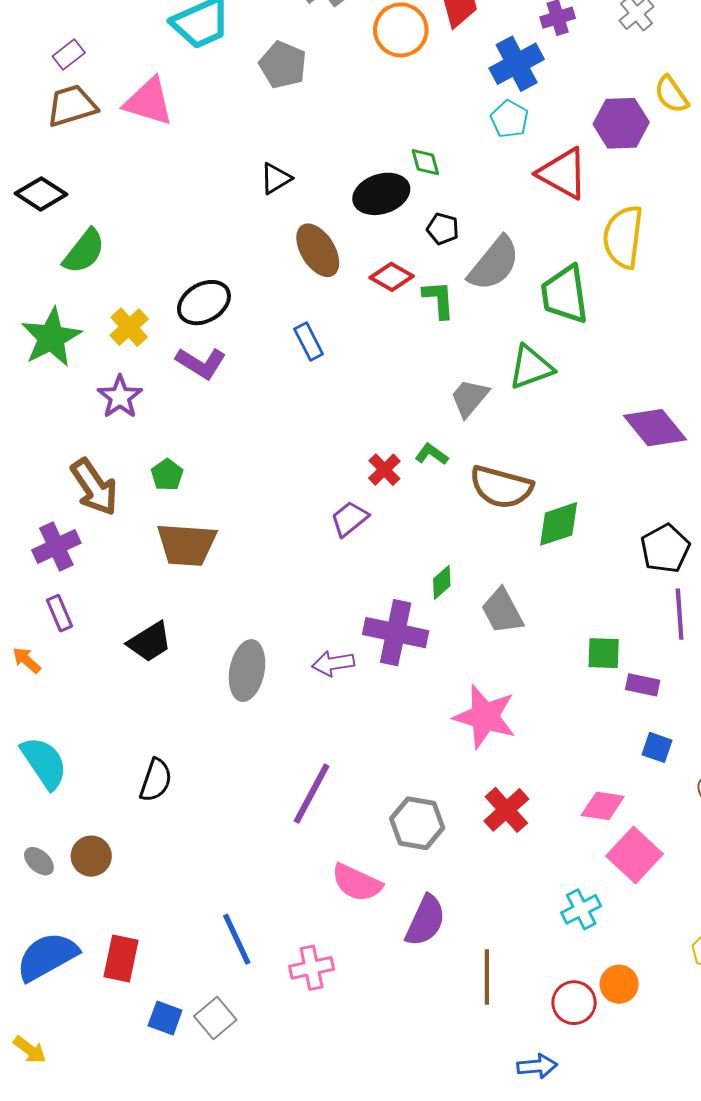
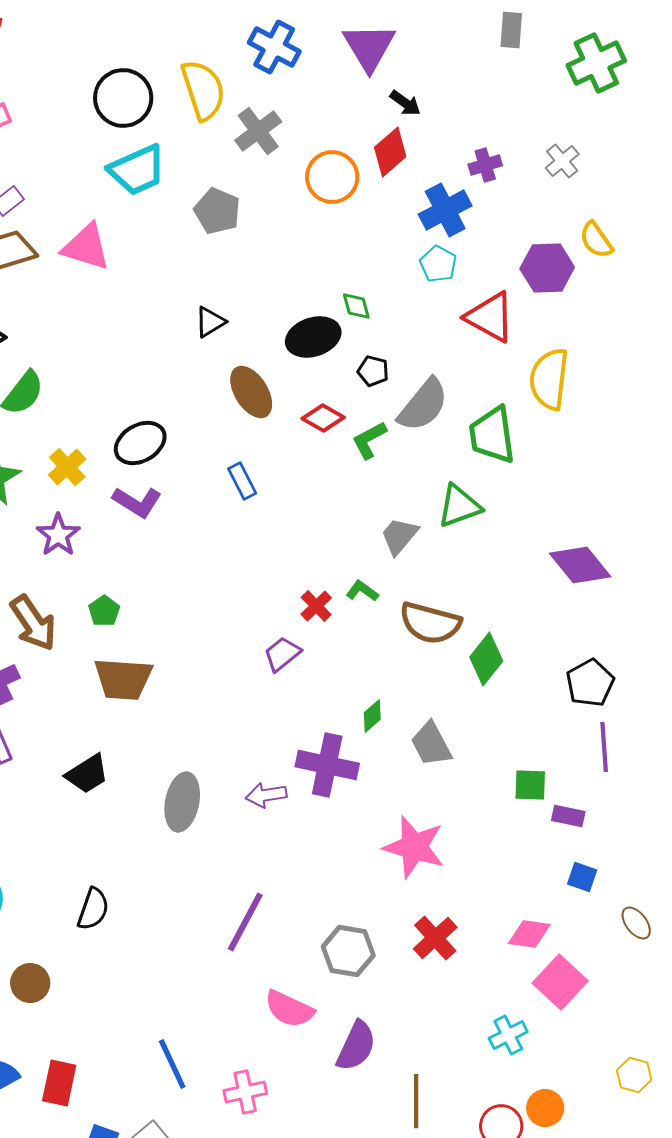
green L-shape: (439, 299) -> (369, 440), turned -114
green diamond: (559, 524) -> (486, 659), turned -33

